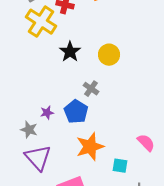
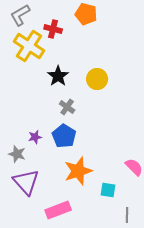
gray cross: (91, 89) -> (67, 107), moved

